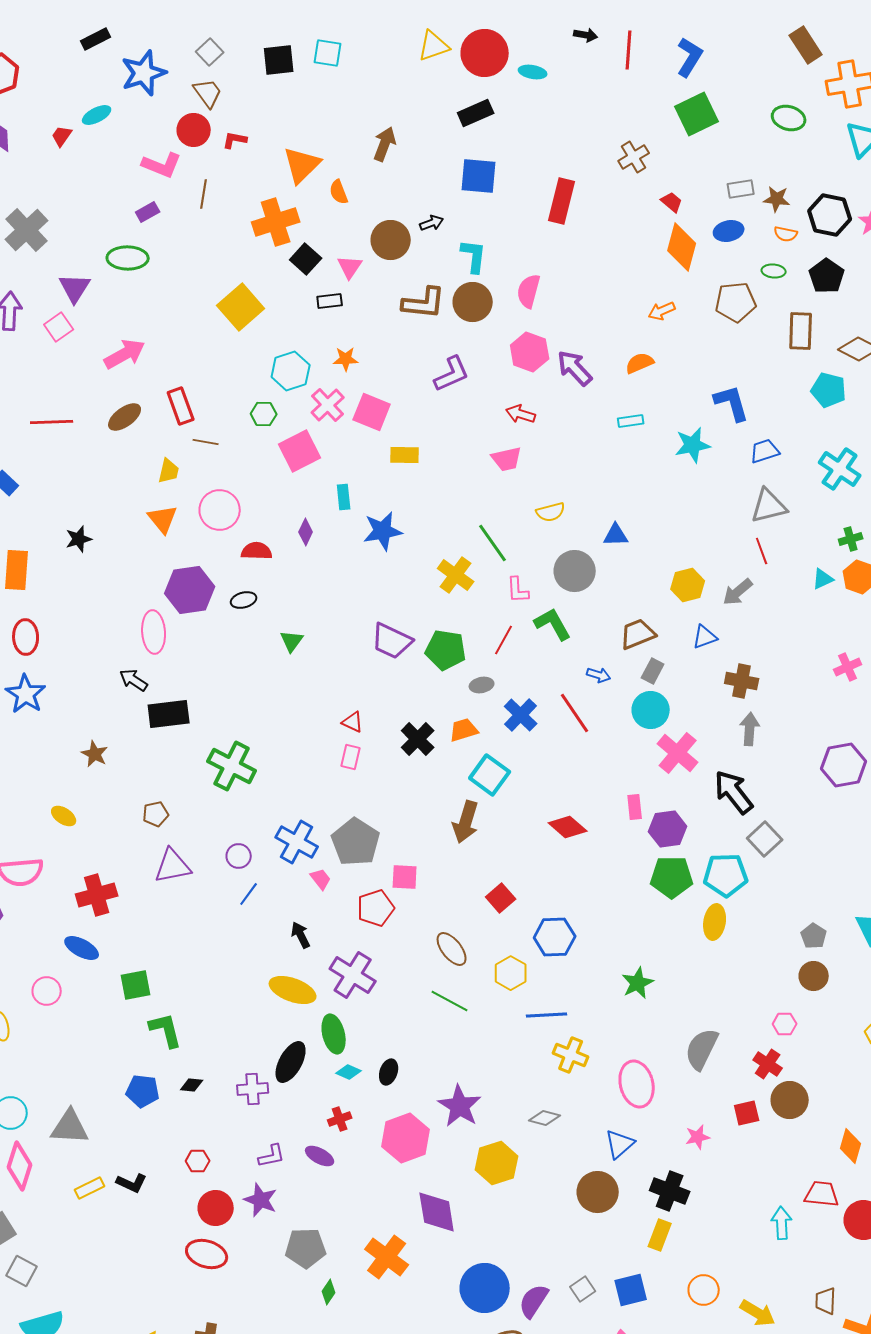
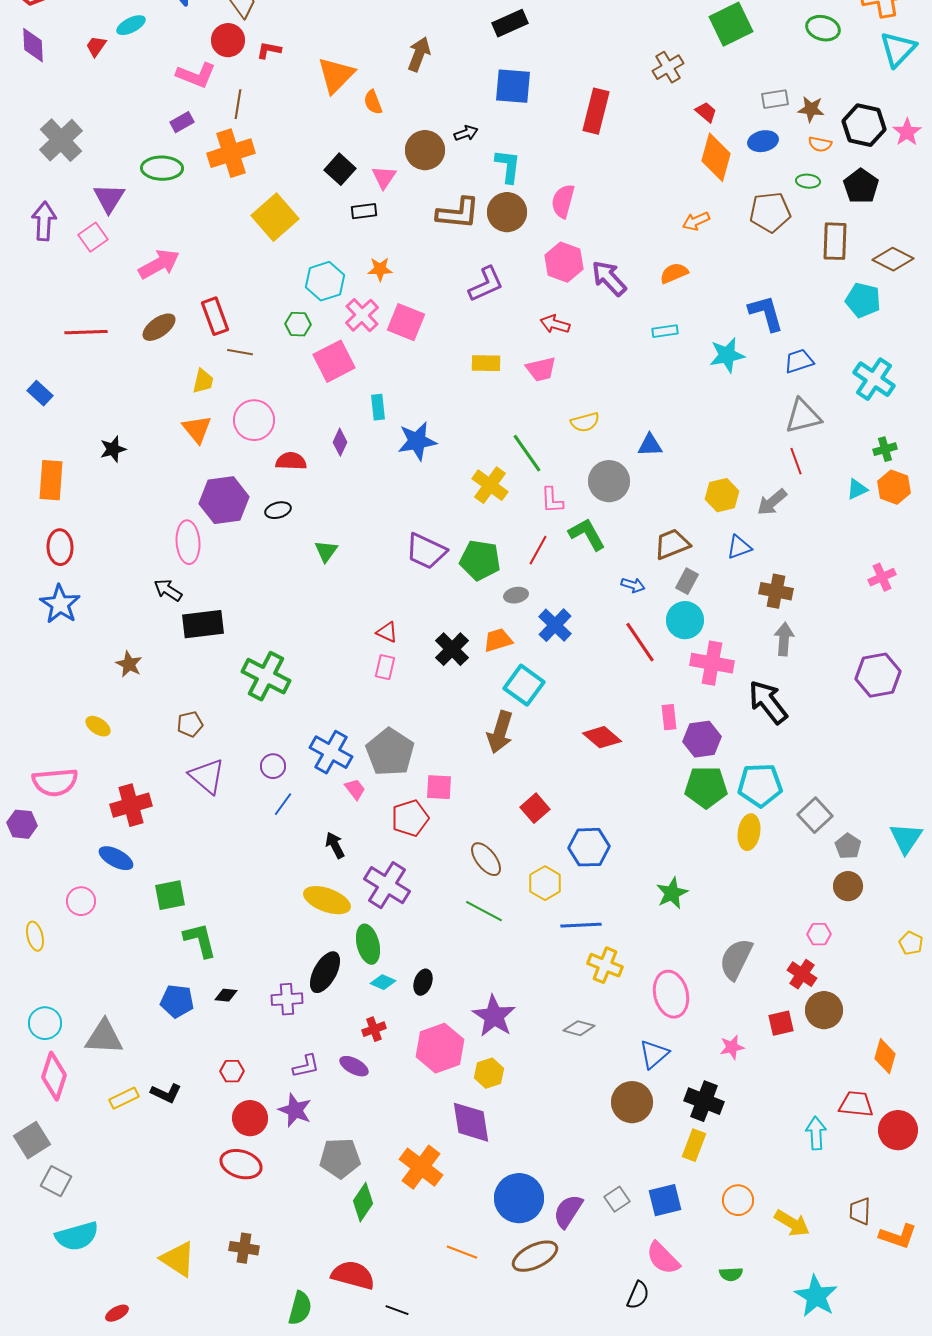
orange cross: (276, 222) -> (231, 153), moved
yellow rectangle: (405, 455) -> (486, 363), moved
red line: (575, 713) -> (640, 642), moved
pink cross: (678, 753) -> (712, 663), turned -30
gray square: (765, 839) -> (815, 815), moved
purple triangle: (173, 866) -> (207, 776), turned 51
yellow hexagon: (497, 1163) -> (489, 1073), moved, size x0.7
green diamond: (329, 1292) -> (363, 1202), size x1.5

